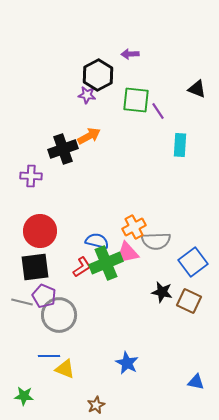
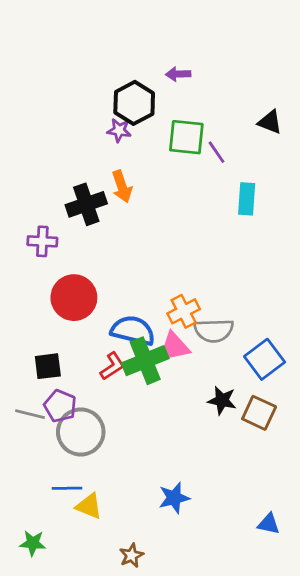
orange arrow: (89, 136) -> (122, 187), turned 100
red circle: (40, 231) -> (74, 298), moved
blue semicircle: (97, 241) -> (133, 331), size x1.4
black square: (35, 267) -> (48, 366), size x0.7
blue star: (127, 363) -> (174, 498), turned 30

